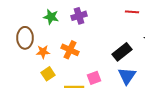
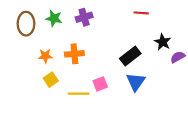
brown ellipse: (25, 38) -> (26, 24), moved
orange cross: (70, 50) -> (74, 54), turned -30

